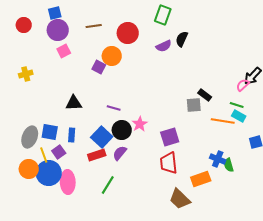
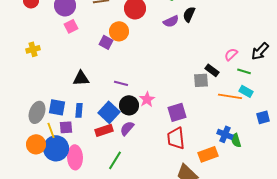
pink semicircle: (243, 85) -> (231, 54), moved
green line: (237, 105) -> (244, 71), moved
purple square: (59, 152) -> (66, 127), turned 32

